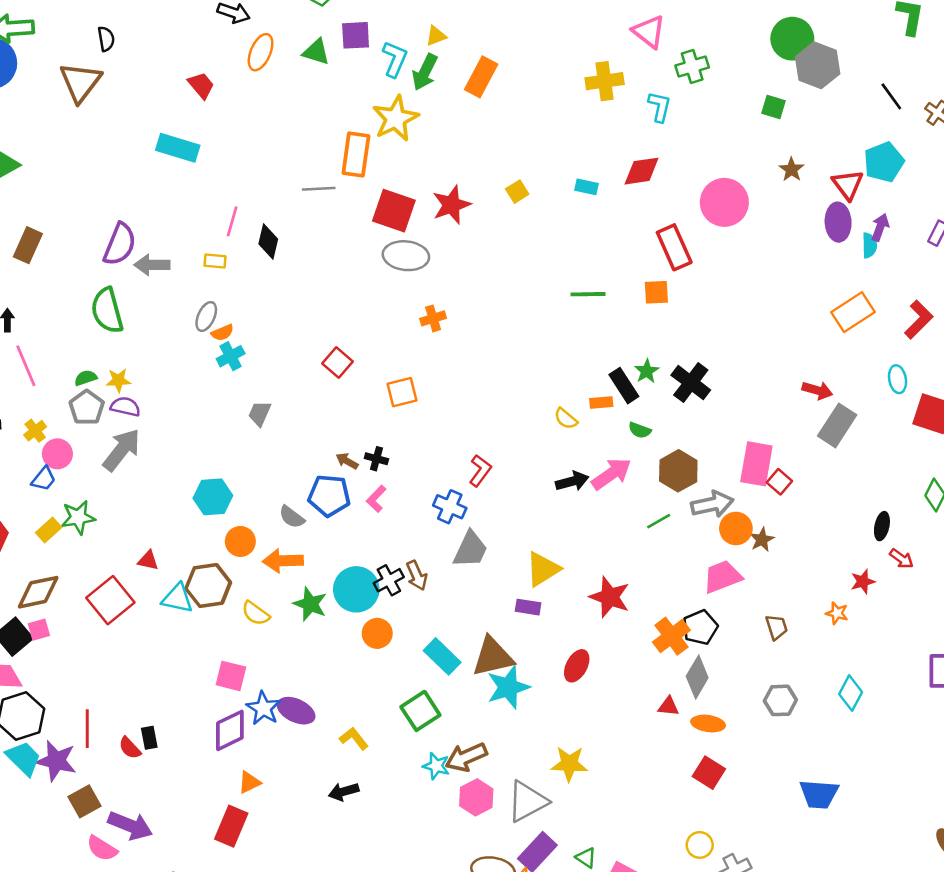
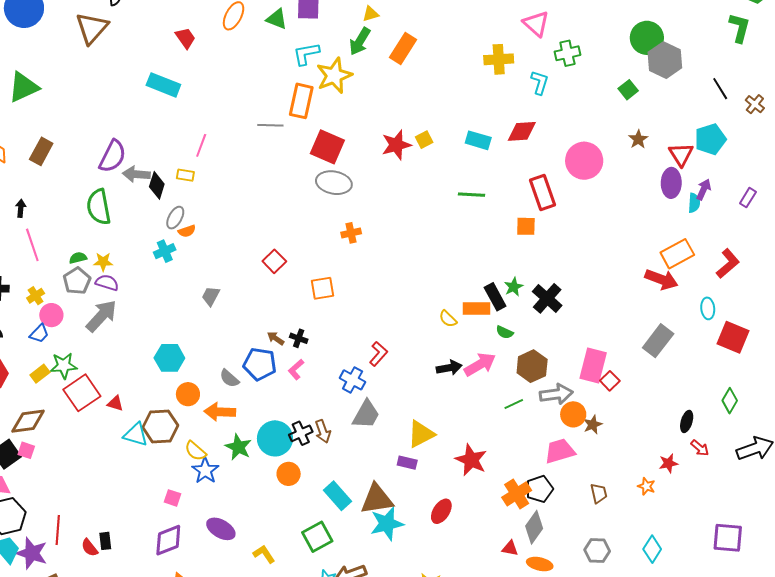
cyan L-shape: (395, 59) -> (306, 54), moved, turned -128
green square: (773, 107) -> (628, 90), turned 30
cyan rectangle: (587, 187) -> (478, 140), size x1.4
red star: (451, 205) -> (396, 145), moved
black diamond: (268, 242) -> (157, 185), moved
green line: (588, 294) -> (472, 195), moved
cyan cross: (231, 356) -> (165, 251), moved
red arrow: (817, 390) -> (661, 279), moved, size x1.4
orange rectangle: (601, 403) -> (477, 309), size x1.5
red square: (110, 600) -> (82, 393), moved
pink square: (39, 630) -> (26, 450), turned 30
pink square: (231, 676) -> (172, 498), size x0.7
blue star: (263, 708) -> (205, 470), moved

